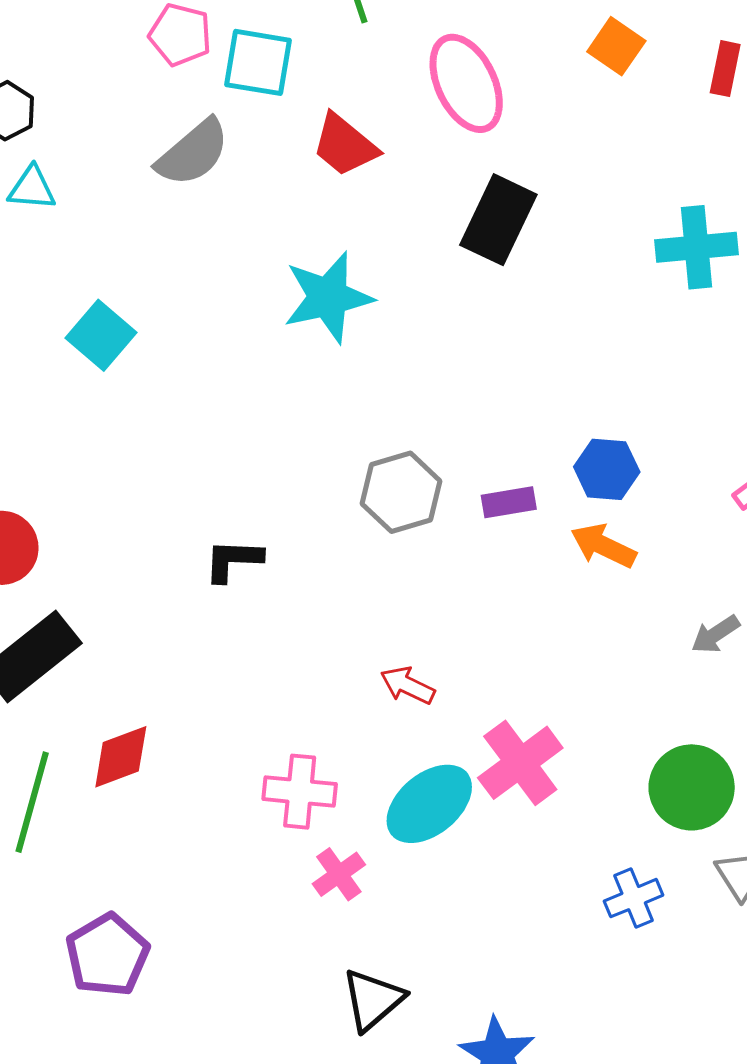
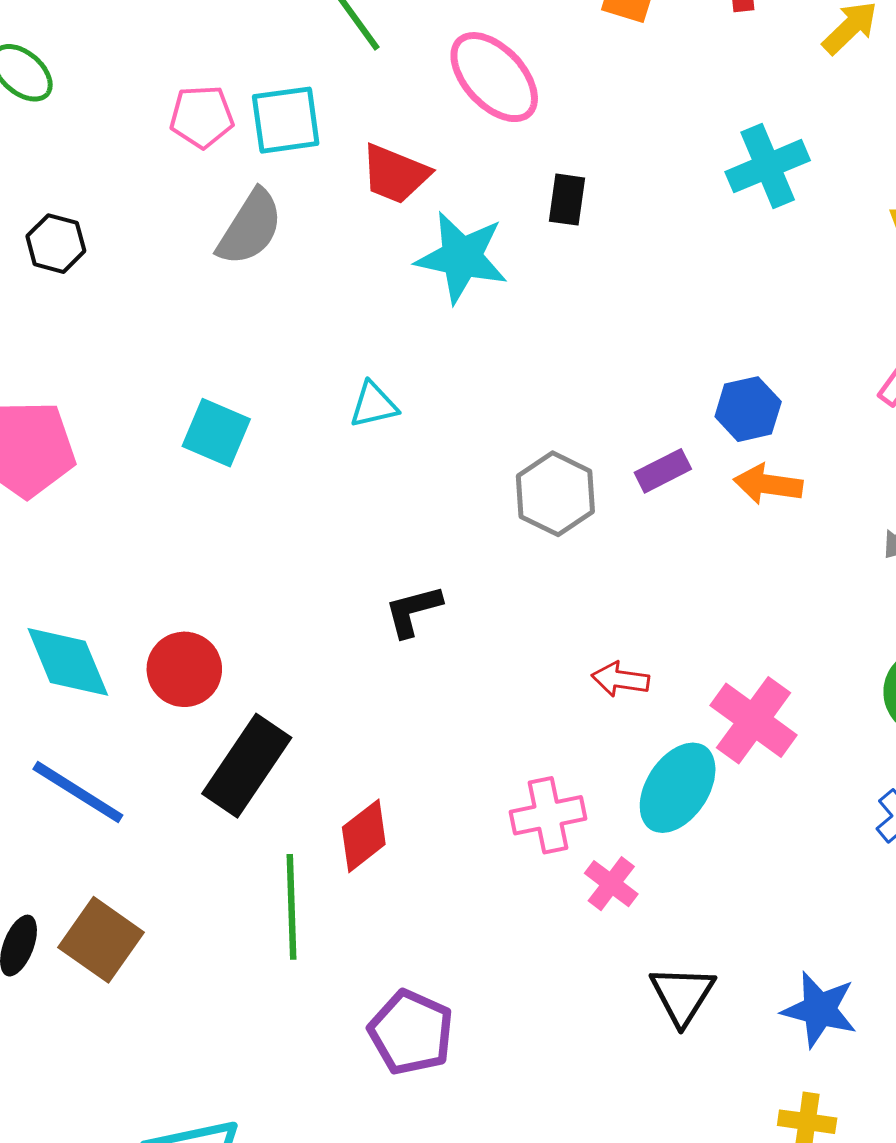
cyan triangle: (32, 188) -> (374, 405), moved
black rectangle: (498, 220) -> (567, 200), size x0.6
cyan star: (328, 297) -> (462, 257), moved, turned -30

